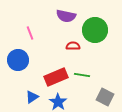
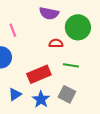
green line: (82, 75) -> (71, 65), moved
gray square: (105, 97) -> (67, 94), moved

